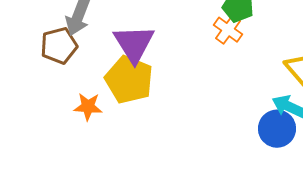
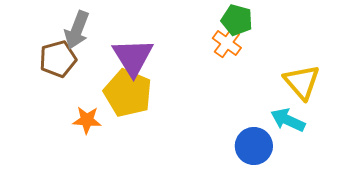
blue circle: (277, 129) -> (254, 146), moved

